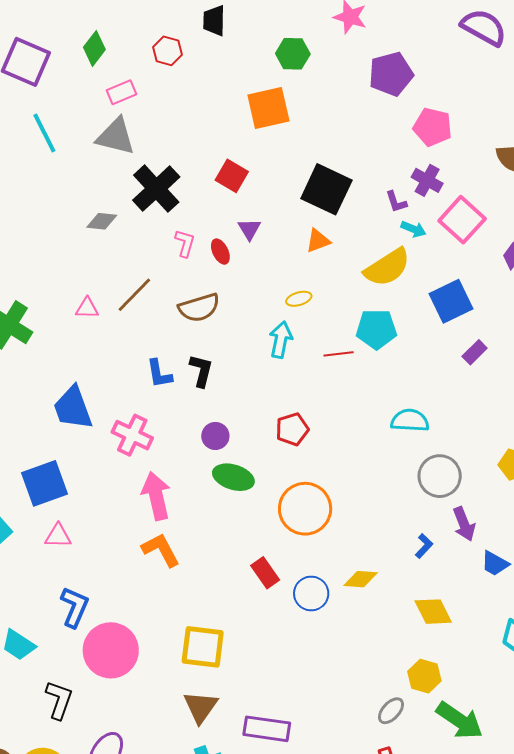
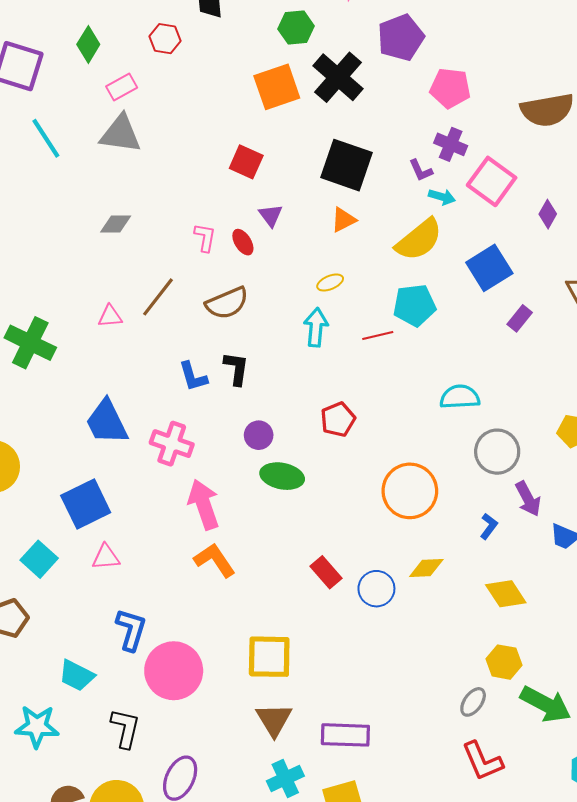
black cross: (156, 189) -> (338, 77), moved
orange circle: (305, 509) -> (410, 491), moved

